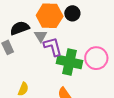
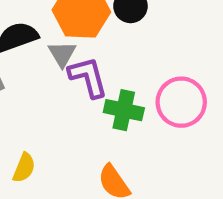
green cross: (70, 62) -> (124, 110), size x0.7

